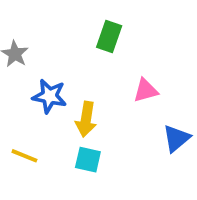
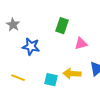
green rectangle: (109, 37) -> (62, 26), moved
yellow arrow: (86, 119) -> (72, 74), moved, turned 84

